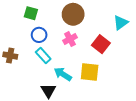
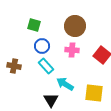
pink cross: (70, 39) -> (72, 50), turned 32
yellow square: (90, 72) -> (94, 93), moved

